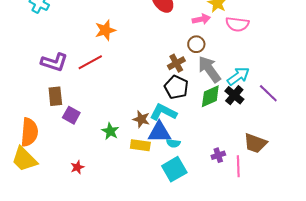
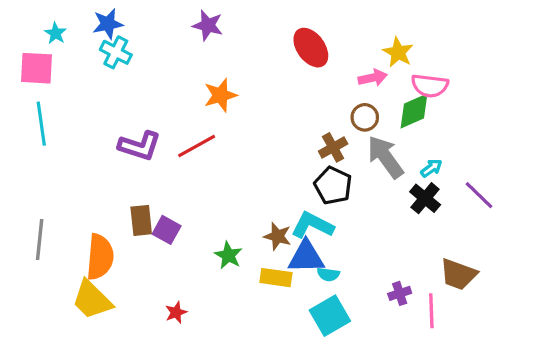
cyan arrow: (238, 76) -> (431, 168), size x0.6
brown rectangle: (55, 96) -> (141, 220), moved
green diamond: (210, 96) -> (414, 111), moved

